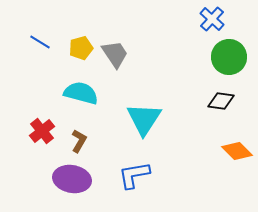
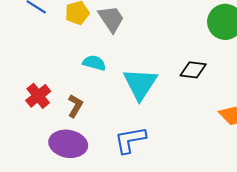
cyan semicircle: (81, 93) -> (94, 63), moved, size x0.7
black diamond: (221, 101) -> (193, 70), moved

